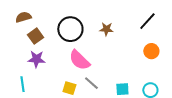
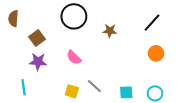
brown semicircle: (23, 17) -> (13, 18), moved, turned -70
black circle: (70, 29) -> (74, 16), moved
pink semicircle: (79, 60) -> (74, 57), moved, size x0.7

